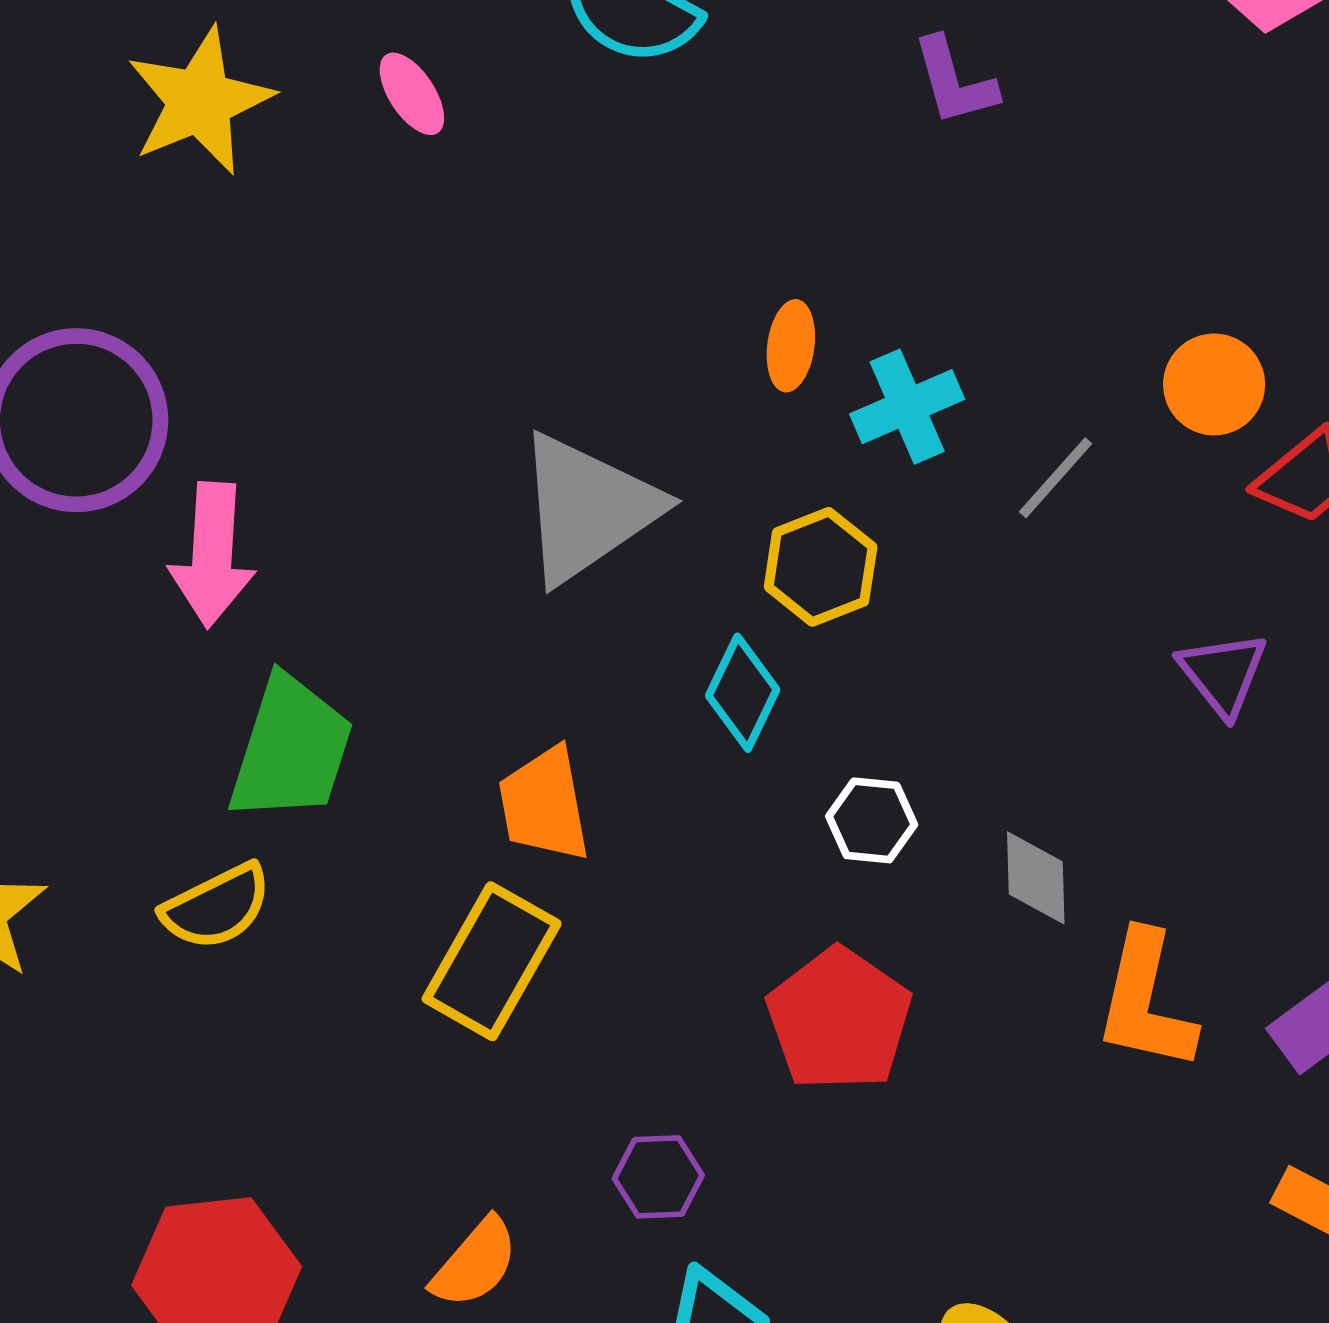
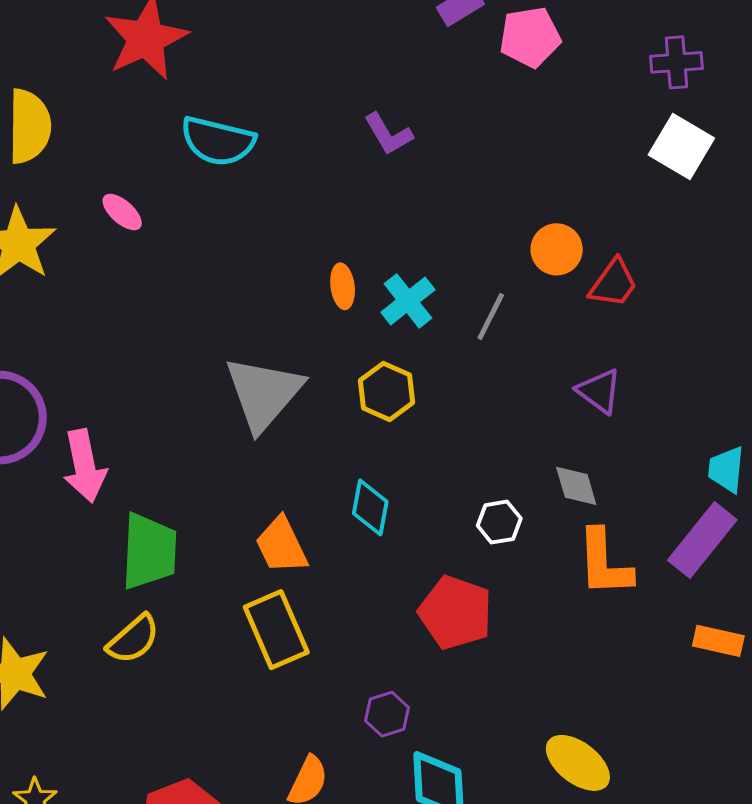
cyan diamond: (743, 693) -> (370, 508), moved
white hexagon: (872, 820) -> (499, 522), moved
gray diamond: (1036, 878) -> (576, 486), moved
yellow rectangle: (492, 961) -> (276, 630), turned -38

